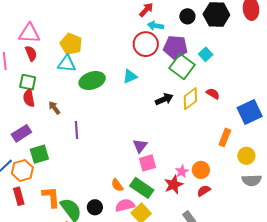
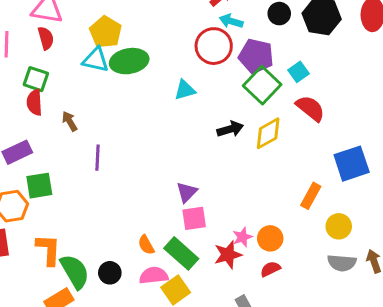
green ellipse: (92, 81) -> (129, 61), moved
red semicircle: (213, 94) -> (310, 108), moved, size x1.5

